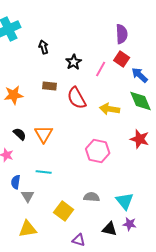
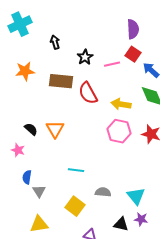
pink line: (101, 69) -> (112, 64), turned 49
brown rectangle: (50, 86) -> (61, 81), size x1.6
orange star: (14, 95) -> (25, 71), moved
pink hexagon: (98, 151) -> (119, 131), moved
cyan line: (44, 172) -> (76, 170), moved

